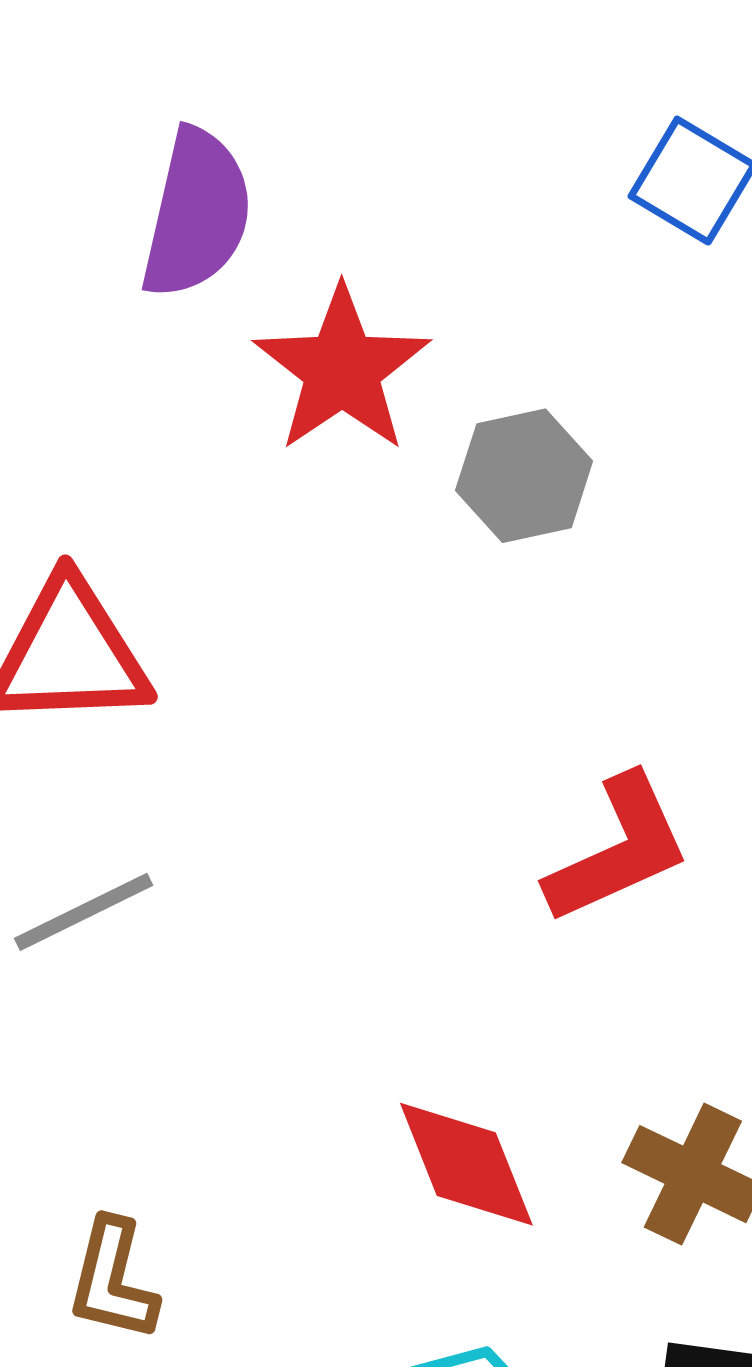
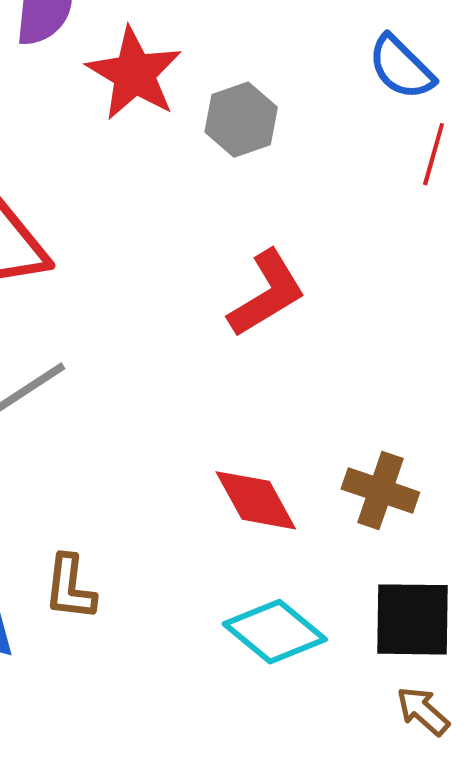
red L-shape: (618, 849) -> (267, 294), moved

